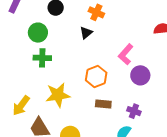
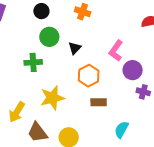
green circle: (38, 33) -> (49, 37), moved
black triangle: (86, 33) -> (75, 48), moved
purple cross: (134, 111) -> (143, 92), moved

